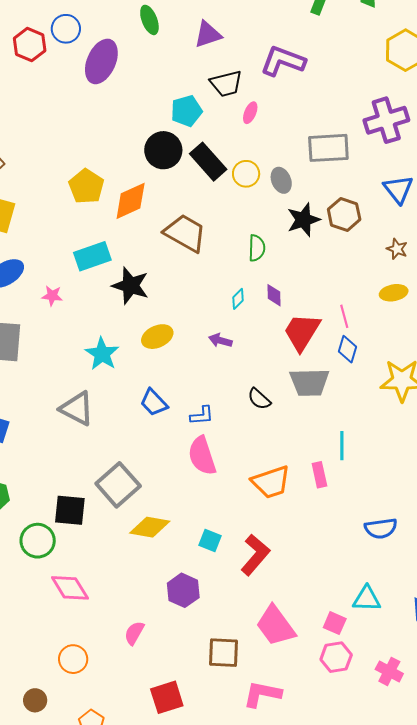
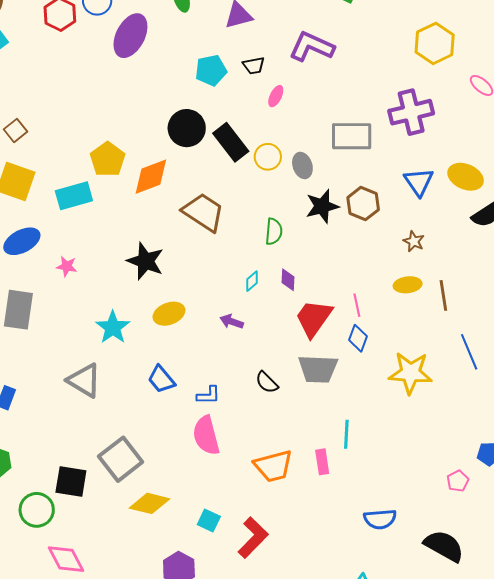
black trapezoid: (226, 84) -> (254, 66), size x0.7
cyan pentagon: (186, 111) -> (211, 70), moved
cyan rectangle: (92, 256) -> (74, 196), moved

